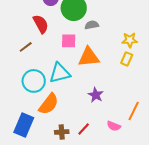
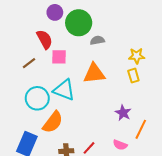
pink square: (69, 41) -> (59, 57), moved
yellow rectangle: (127, 59) -> (133, 76), turned -40
cyan triangle: (60, 73) -> (64, 90), turned 35
purple star: (96, 95) -> (123, 113), moved

